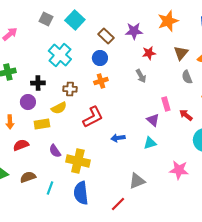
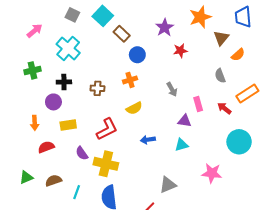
purple star: (134, 31) -> (165, 27), turned -30
brown rectangle: (106, 36) -> (122, 34), moved
brown triangle: (181, 53) -> (221, 38), moved
cyan cross: (60, 55) -> (68, 48), moved
blue circle: (100, 58) -> (137, 55), moved
gray arrow: (141, 76) -> (172, 89), moved
yellow semicircle: (59, 108) -> (134, 108), moved
red arrow: (186, 115) -> (224, 108), moved
red L-shape: (93, 117) -> (107, 129), moved
purple triangle: (153, 120) -> (185, 121), turned -32

